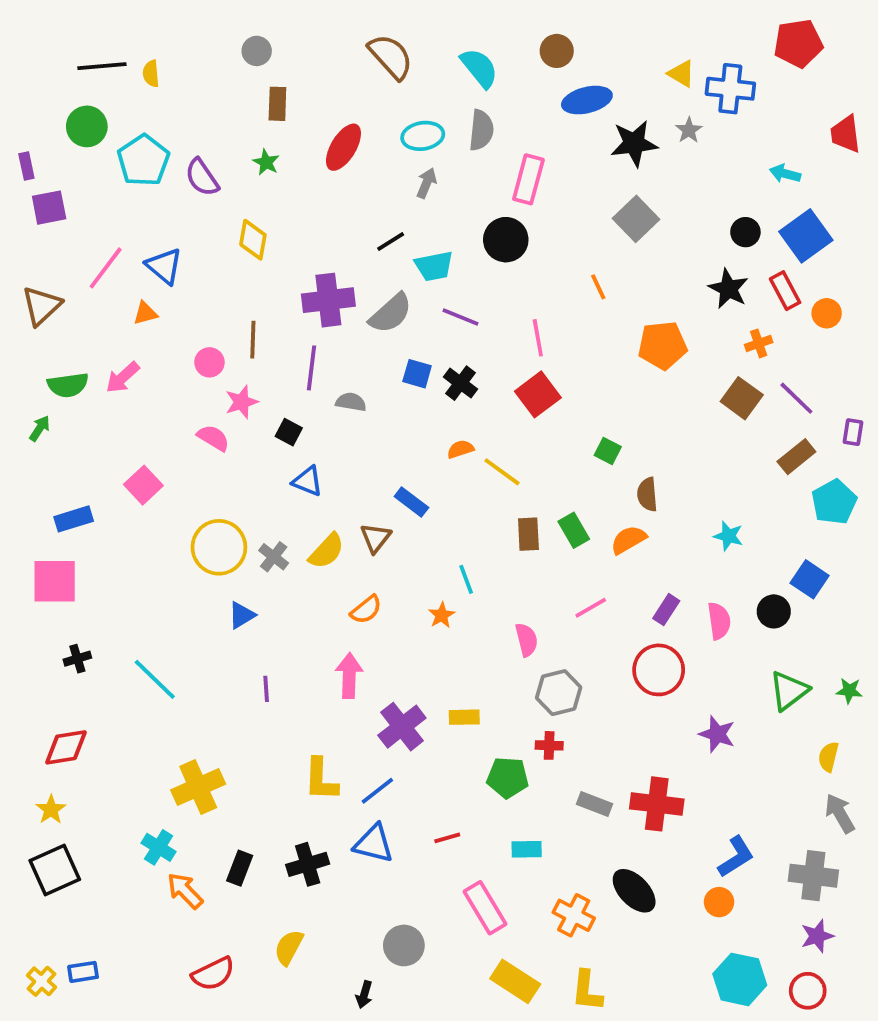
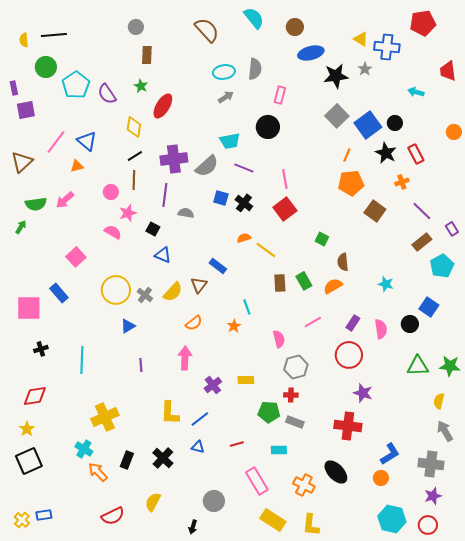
cyan semicircle: (479, 68) -> (254, 18), moved
yellow semicircle: (151, 74) -> (24, 40), moved
red ellipse: (343, 147) -> (163, 106), moved
pink rectangle: (528, 179) -> (280, 95), size x0.7
gray arrow: (427, 183) -> (226, 97), turned 35
blue square: (806, 236) -> (368, 125), moved
black line: (391, 242) -> (135, 156), moved
orange line: (598, 287) -> (347, 155), moved, turned 48
orange circle: (827, 313) -> (454, 132), moved
brown square: (742, 398) -> (375, 211), moved
purple rectangle: (853, 432) -> (452, 229), turned -40
blue rectangle: (74, 519) -> (59, 293), moved, turned 66
cyan line: (155, 679) -> (82, 360), turned 48
green triangle: (789, 691) -> (418, 366), turned 35
green star: (849, 691) -> (450, 366), size x1.5
purple cross: (402, 727) -> (213, 385), size x0.7
purple star: (717, 734) -> (363, 393), moved
gray rectangle: (594, 804) -> (295, 422), moved
blue triangle: (374, 844) -> (198, 447), size x0.6
black cross: (308, 864) -> (163, 458), turned -30

